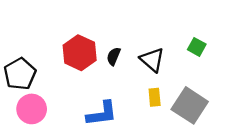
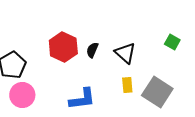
green square: (197, 47) -> (172, 42), moved

